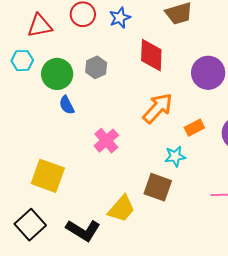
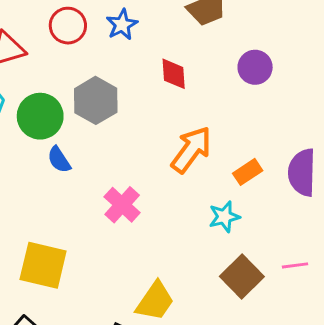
red diamond: (151, 55) -> (174, 74), size x0.7
gray hexagon: (96, 67) -> (96, 100), size x1.4
purple circle: (208, 73) -> (255, 67), moved, size x0.7
brown square: (158, 187) -> (242, 277), moved, turned 32

